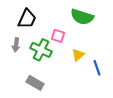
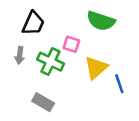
yellow triangle: (78, 55) -> (96, 68), size x1.5

